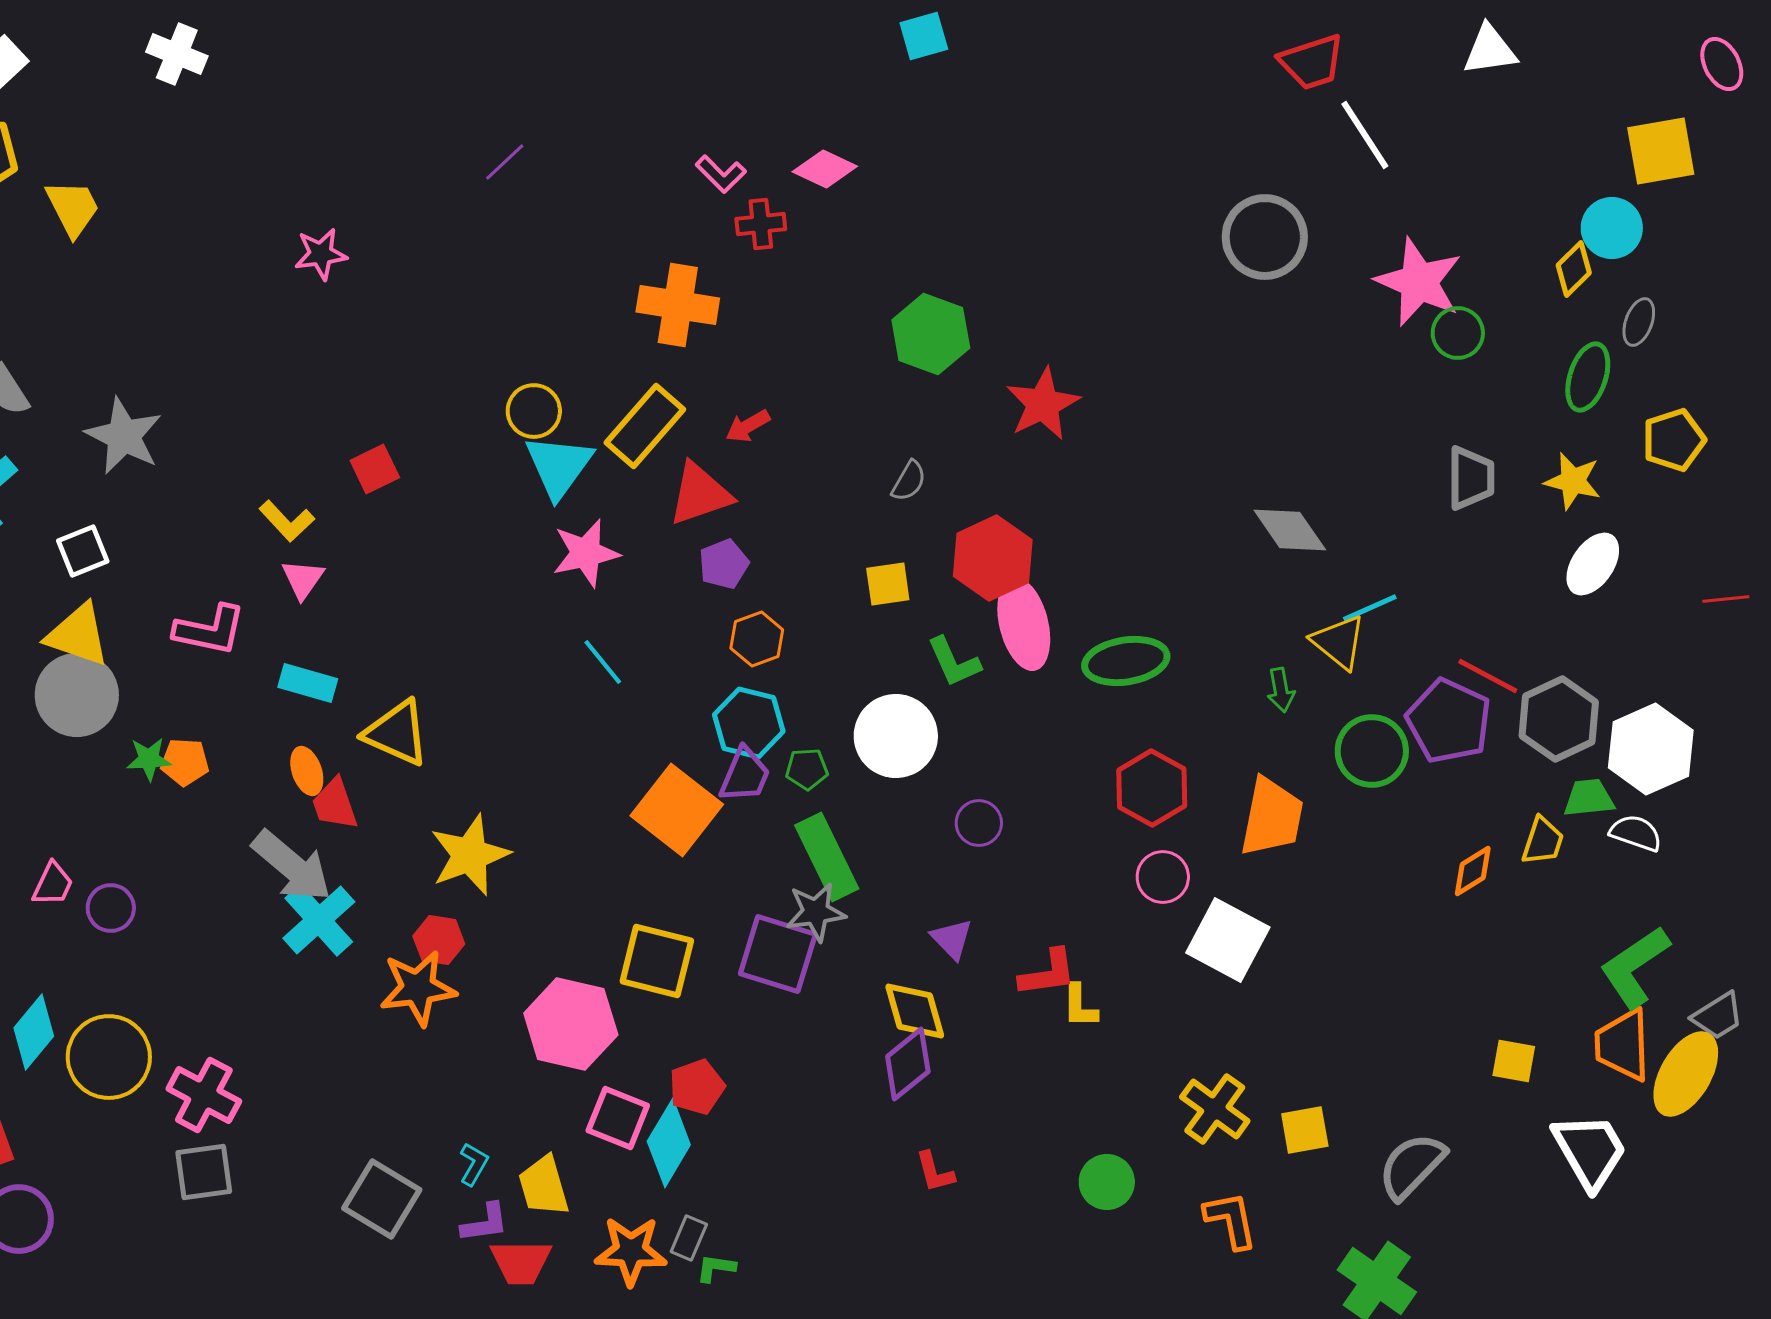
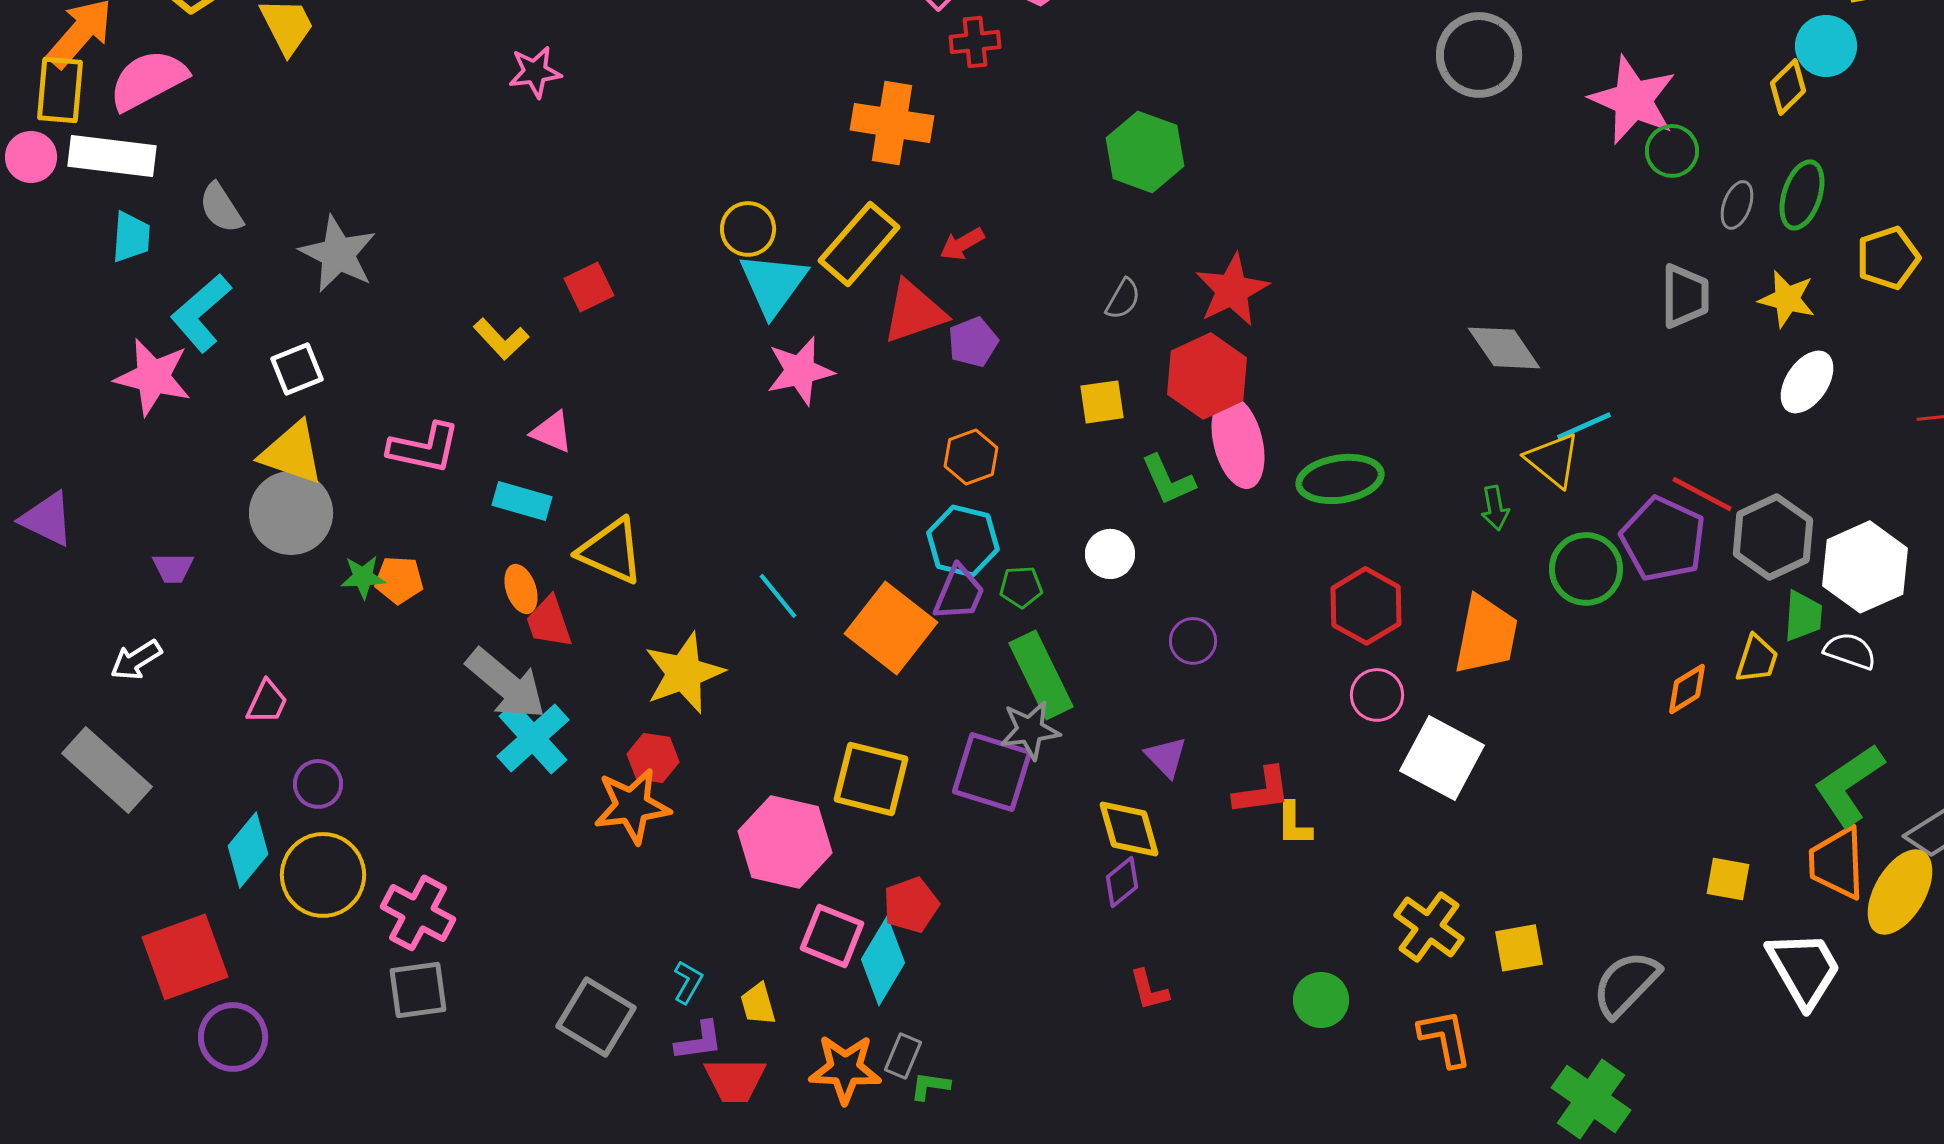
gray ellipse: (1639, 322) -> (1737, 205), moved
red star: (1043, 404) -> (1232, 290), moved
purple pentagon: (724, 564) -> (973, 342), moved
pink triangle: (303, 579) -> (552, 432), moved, turned -42
cyan line: (603, 662) -> (778, 596), moved
white circle: (896, 736) -> (1110, 554), size x0.6
green trapezoid: (1589, 798) -> (1803, 616), turned 100
purple circle: (111, 908) -> (318, 784), moved
purple diamond: (908, 1064) -> (1122, 882), size x0.7
yellow trapezoid: (544, 1186) -> (758, 1004), size x0.7

